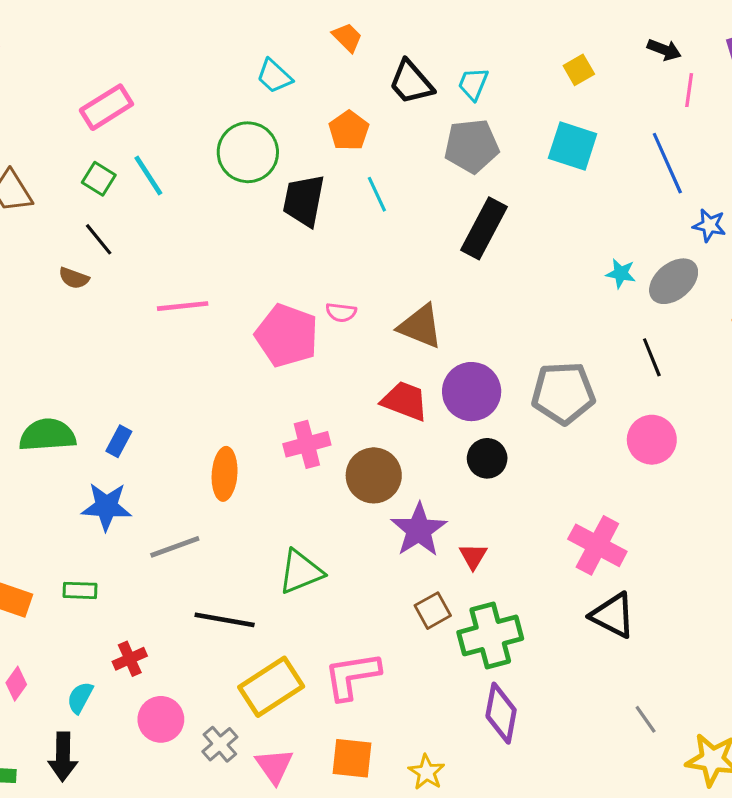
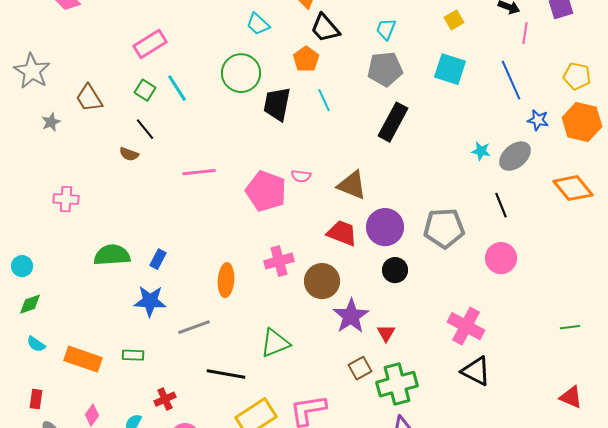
black trapezoid: (411, 82) -> (325, 28), moved

